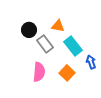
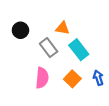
black circle: (29, 30) -> (20, 30), moved
blue arrow: (91, 62) -> (98, 78), moved

